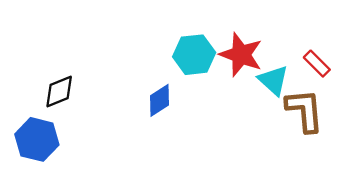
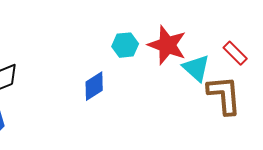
cyan hexagon: (194, 55) -> (125, 45), size x0.7

